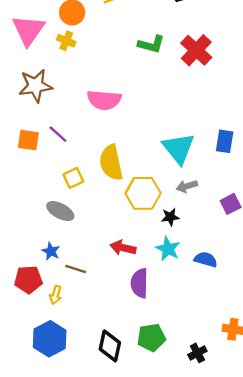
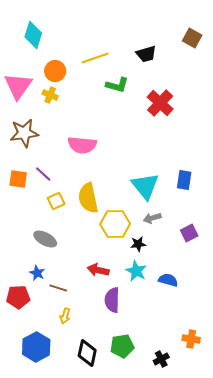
green L-shape: (151, 44) -> (117, 85), moved
yellow square: (73, 178) -> (56, 201), moved
yellow arrow: (56, 295) -> (65, 316), moved

